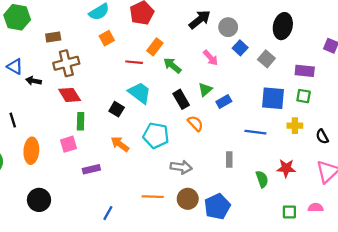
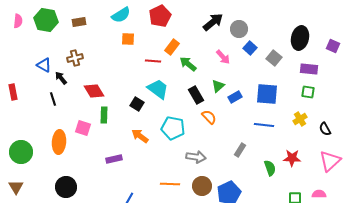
black ellipse: (283, 26) -> (300, 38), moved
brown rectangle: (53, 37) -> (79, 22), moved
orange square: (107, 38) -> (128, 39), turned 32
brown cross: (66, 63) -> (75, 58), moved, size x0.7
black arrow: (34, 81) -> (61, 78), turned 40
blue square: (273, 98) -> (267, 94), moved
black line: (13, 120) -> (53, 99), moved
yellow cross: (295, 126) -> (300, 119), turned -32
pink square: (69, 144) -> (83, 128), moved, turned 35
gray rectangle: (229, 159) -> (240, 150), turned 32

